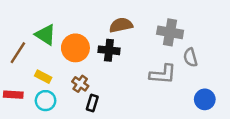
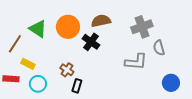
gray cross: (170, 32) -> (142, 27), turned -30
orange circle: (75, 48) -> (68, 27), moved
black cross: (109, 50) -> (91, 42), turned 30
yellow rectangle: (43, 77) -> (28, 64), moved

